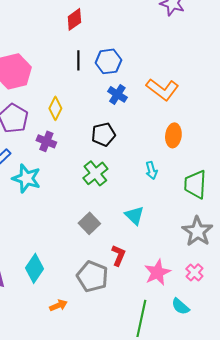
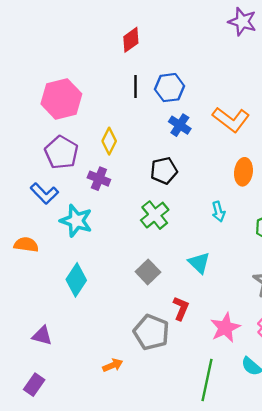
cyan diamond: (34, 268) -> (76, 280), moved

